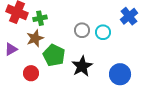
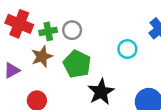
gray circle: (82, 30) -> (72, 30), moved
green pentagon: (54, 55) -> (77, 64), moved

